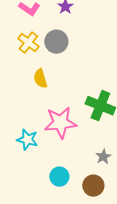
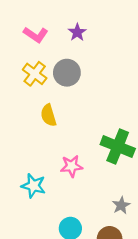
pink star: (60, 123) -> (72, 166), size x0.6

